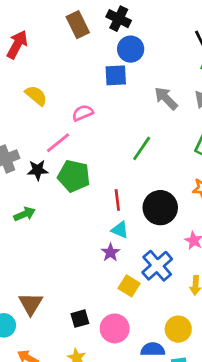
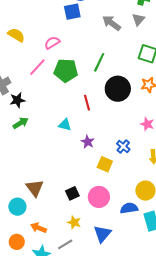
black star: (38, 170) -> (17, 100), moved
green pentagon: (74, 176) -> (66, 70), moved
black circle: (160, 208) -> (118, 89), moved
cyan triangle: (120, 230) -> (65, 125), moved
blue cross: (157, 266) -> (123, 146), size x0.6

